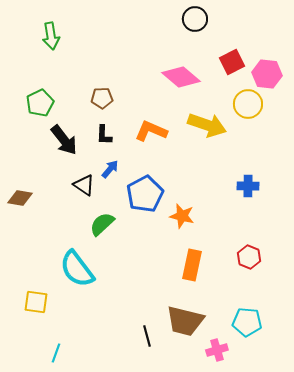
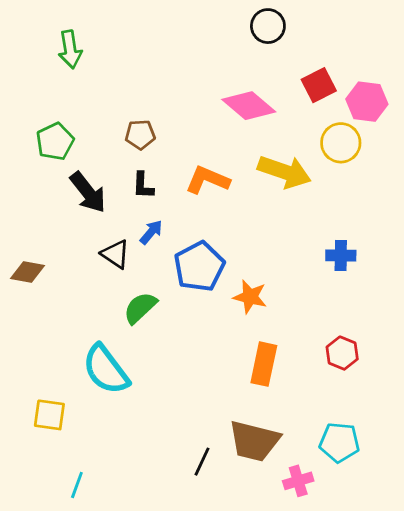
black line: (147, 336) -> (202, 462), turned 40

